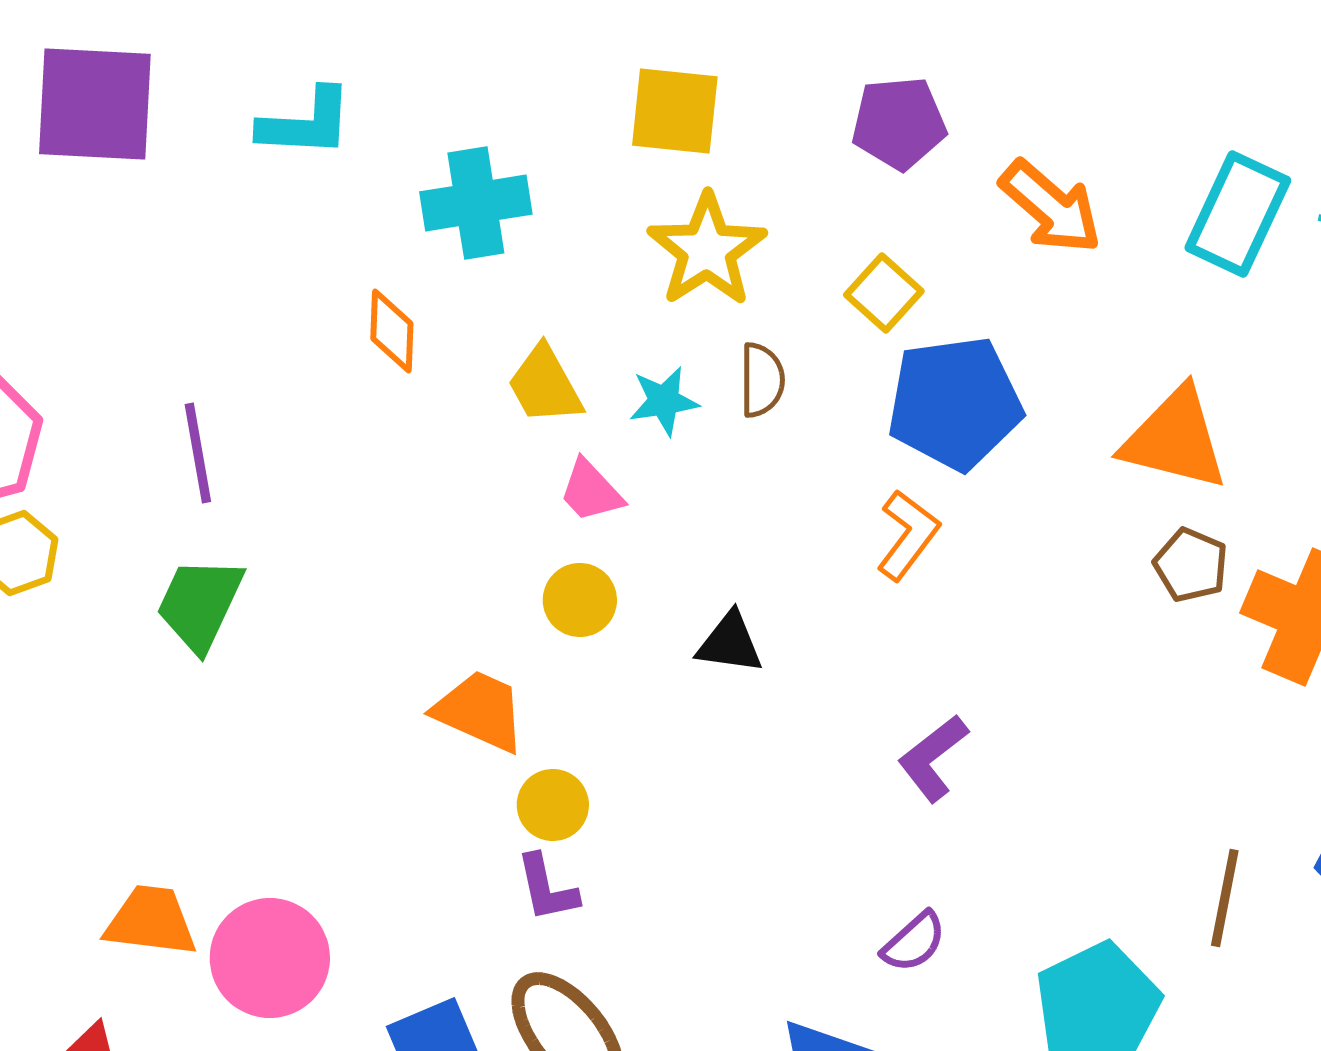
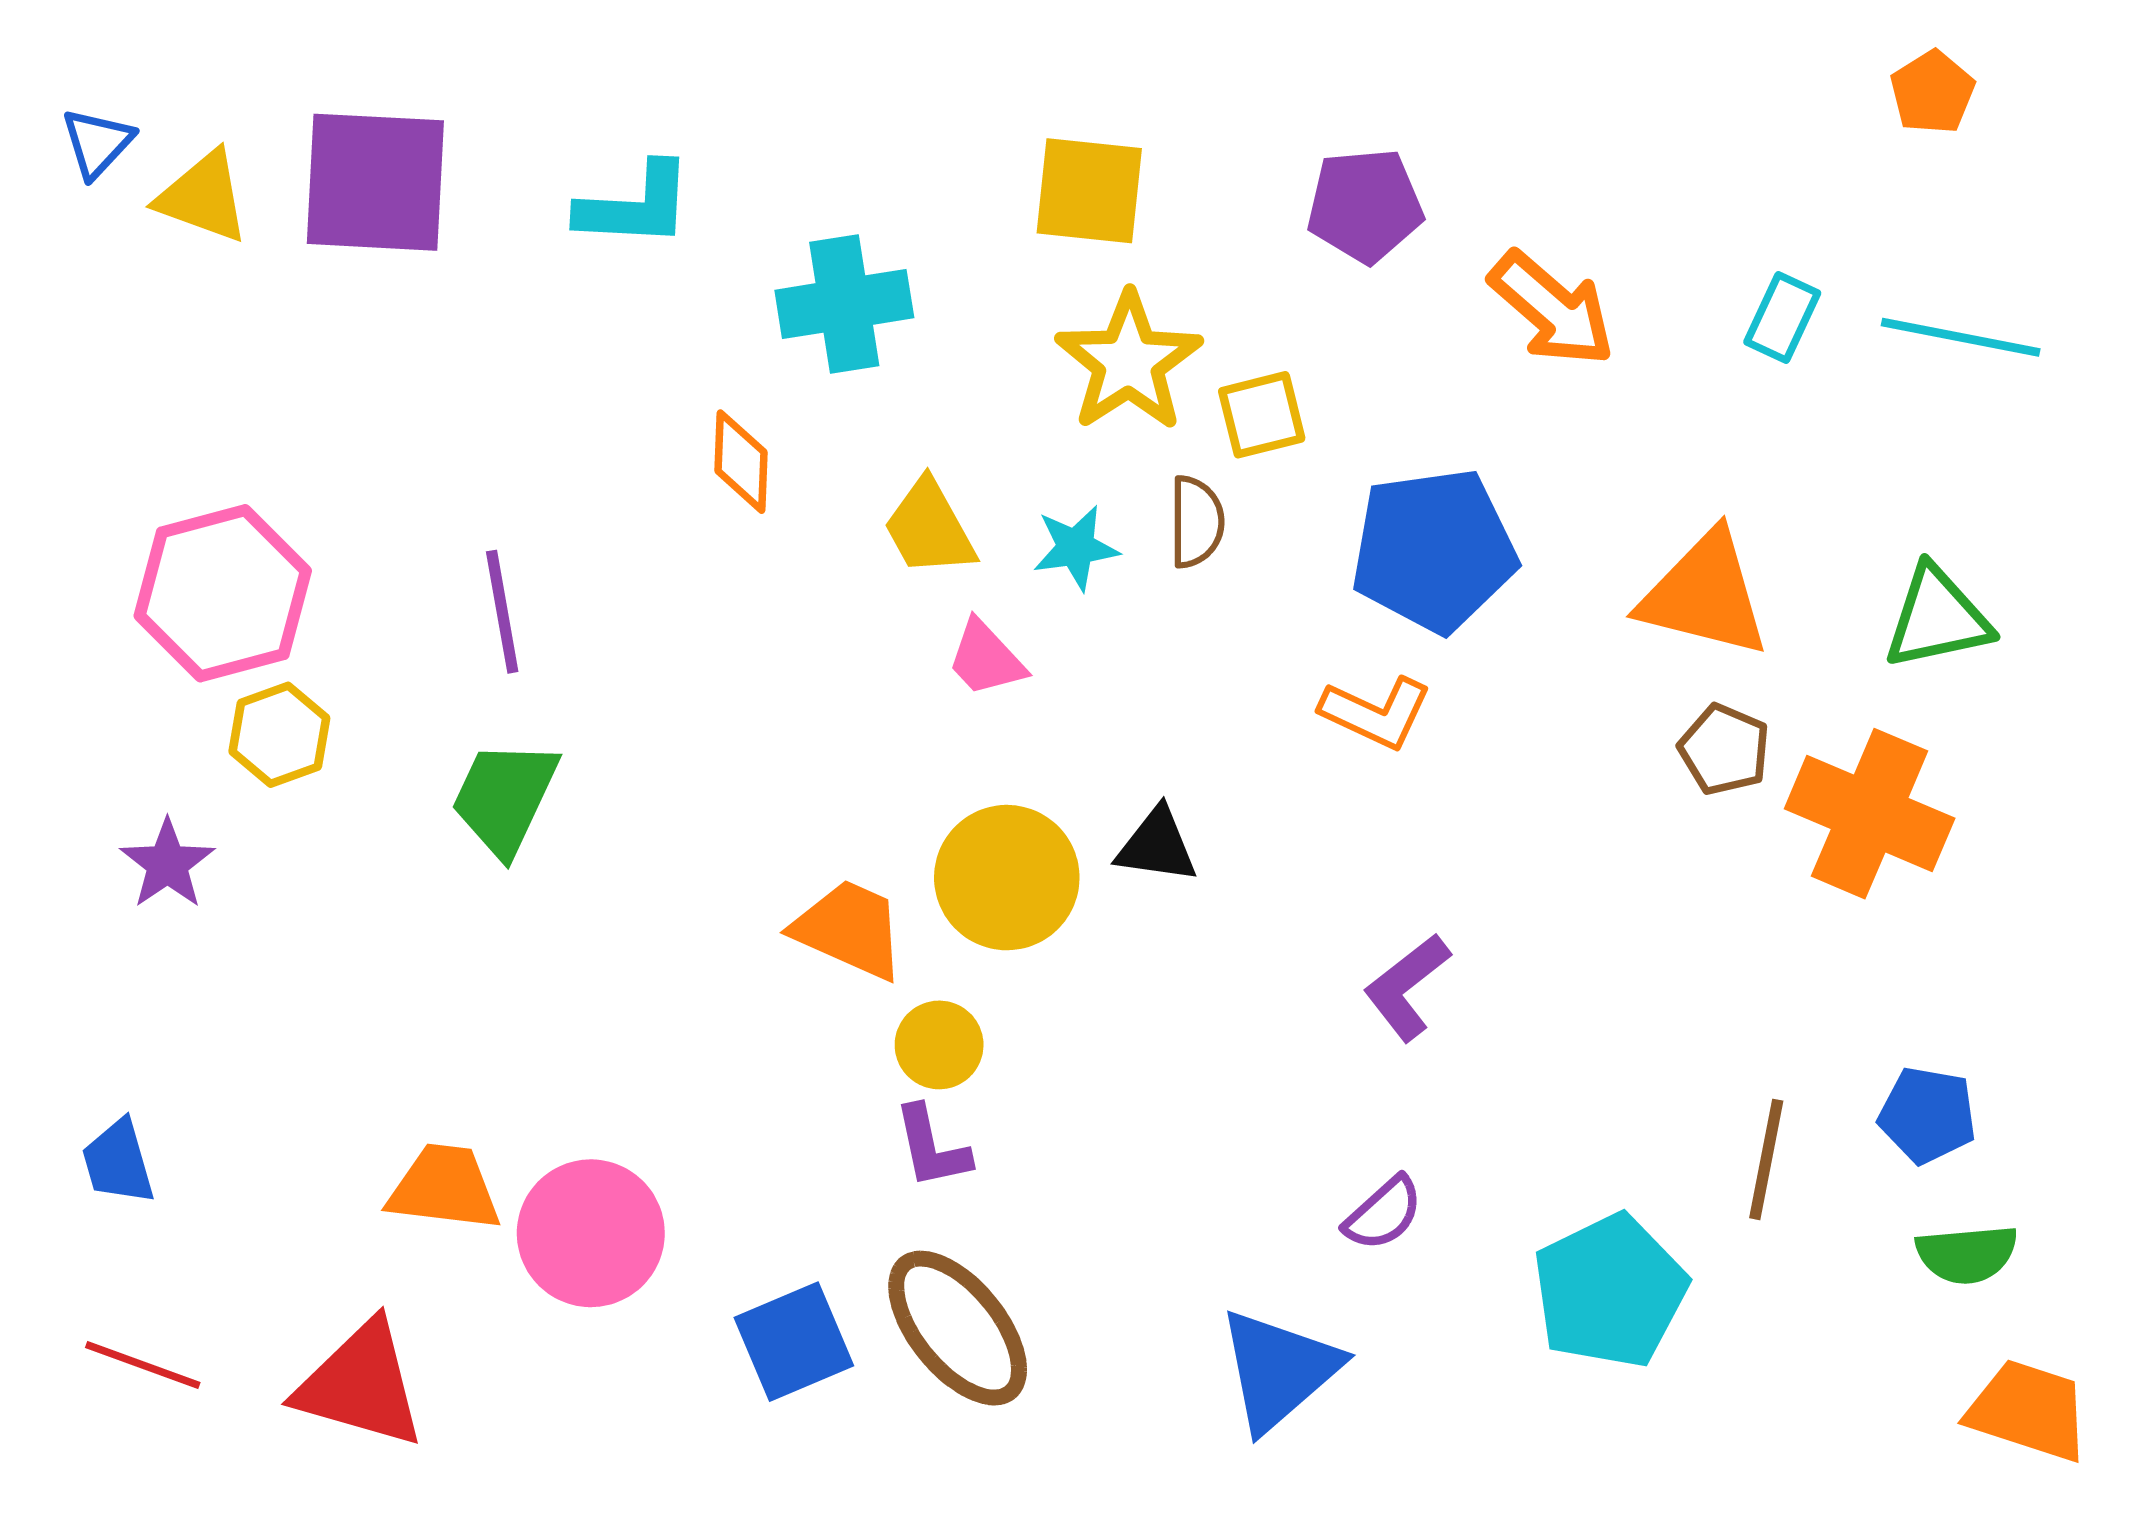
cyan rectangle: (1238, 214) -> (1782, 318), size x0.6
yellow square: (884, 293) -> (1262, 415), moved, turned 34
orange L-shape: (908, 535) -> (1376, 713), turned 78
yellow circle: (580, 600) -> (1007, 878), moved, size x1.6

